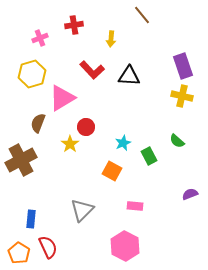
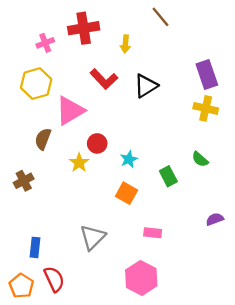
red cross: (74, 25) -> (84, 28), size x1.5
black triangle: (129, 76) -> (146, 86), turned -35
cyan star: (123, 143) -> (129, 159), moved
brown cross: (21, 160) -> (24, 181), size x0.6

